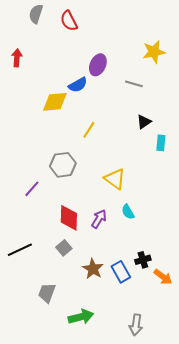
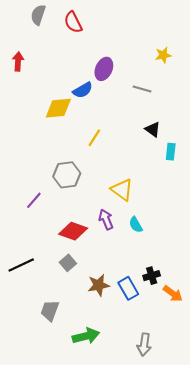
yellow star: (154, 52) -> (163, 55), size x0.7
black triangle: (144, 122) -> (153, 129), turned -49
red diamond: (69, 218) -> (73, 231), turned -72
purple arrow: (99, 219) -> (106, 219), moved, turned -54
brown star: (93, 269) -> (99, 285), turned 30

